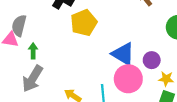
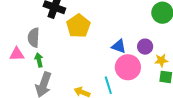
gray semicircle: (19, 26) -> (34, 38), moved
blue triangle: (123, 54) -> (119, 46), size x0.7

